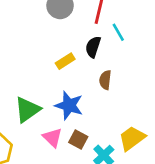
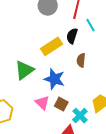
yellow rectangle: (65, 61) -> (52, 46), size x1.5
green triangle: (27, 110) -> (24, 70), moved

